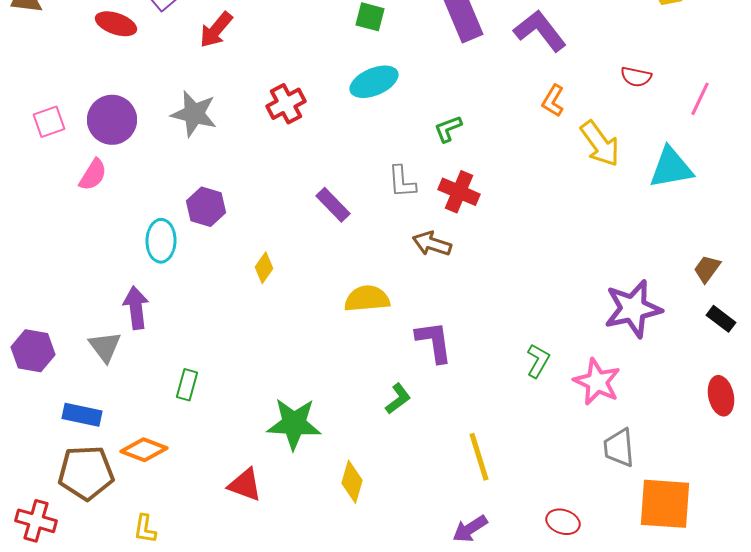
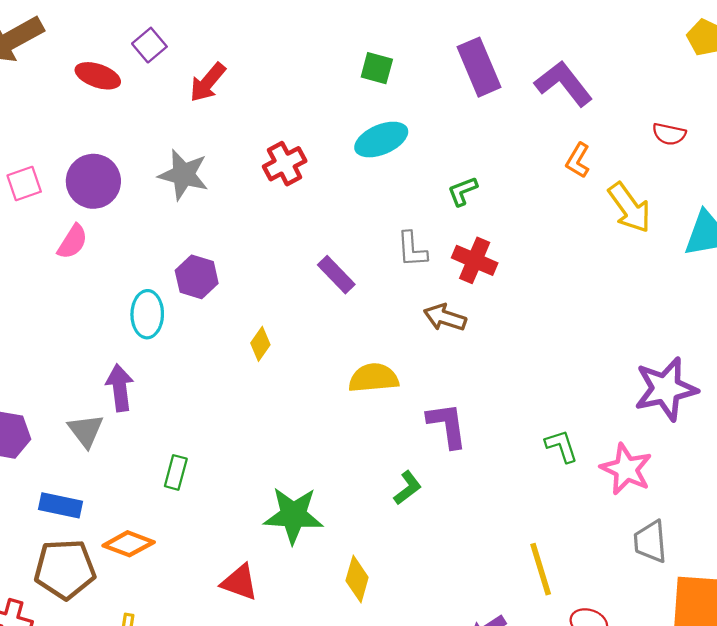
green L-shape: (538, 361) -> (561, 446), turned -48
yellow line: (479, 457) -> (541, 569), moved

